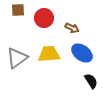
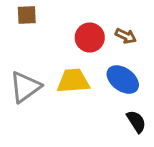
red circle: (44, 18) -> (90, 38), moved
brown arrow: (72, 28) -> (126, 36), moved

